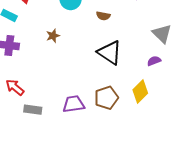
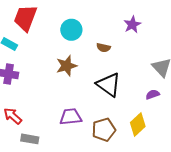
brown star: (53, 36) -> (67, 66), moved, size x1.5
purple trapezoid: (74, 104) -> (71, 117), moved

